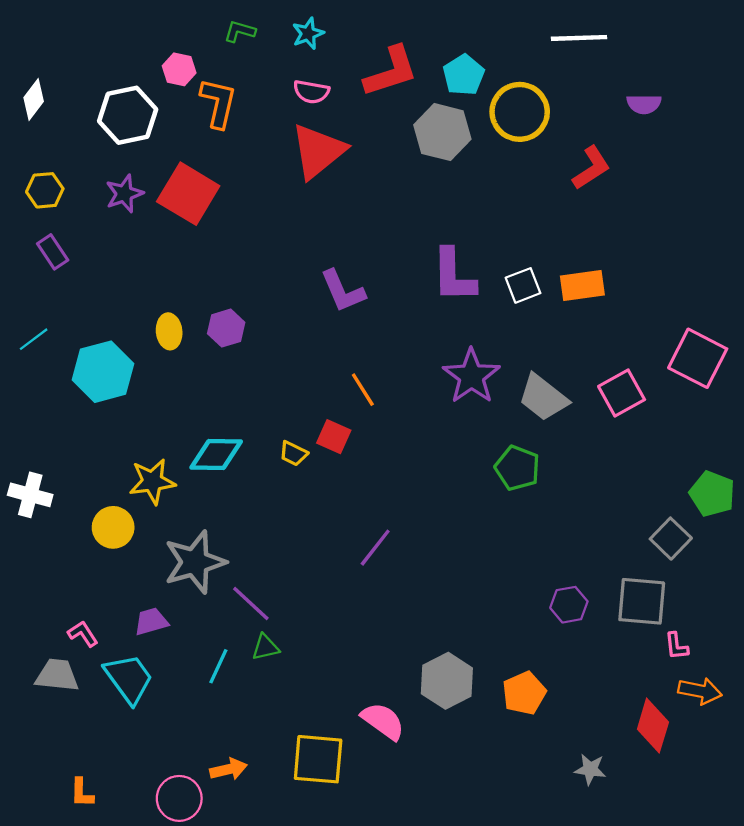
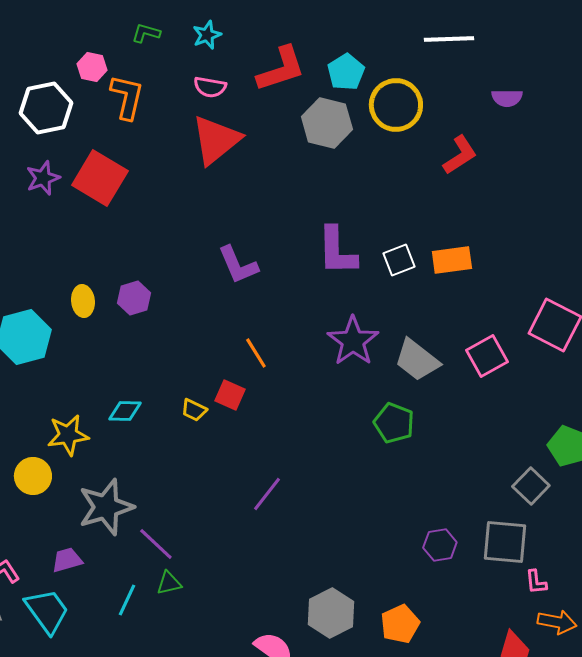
cyan diamond: (216, 455) -> (125, 411), size x0.7

